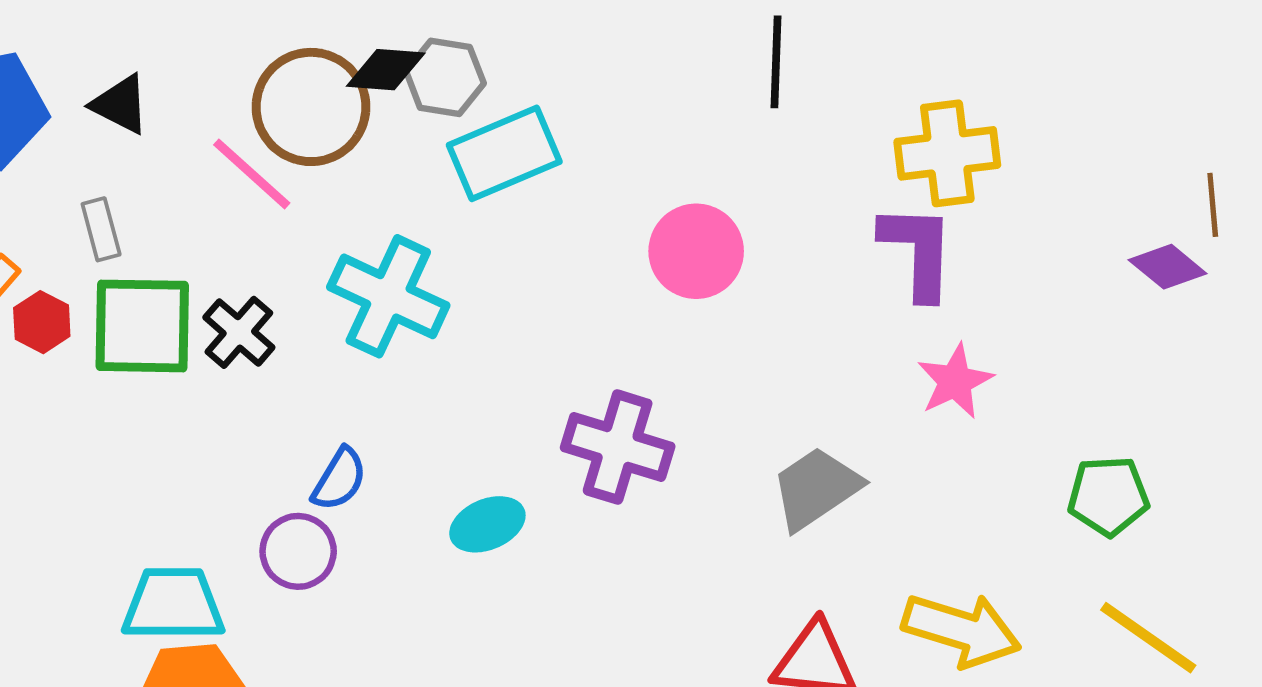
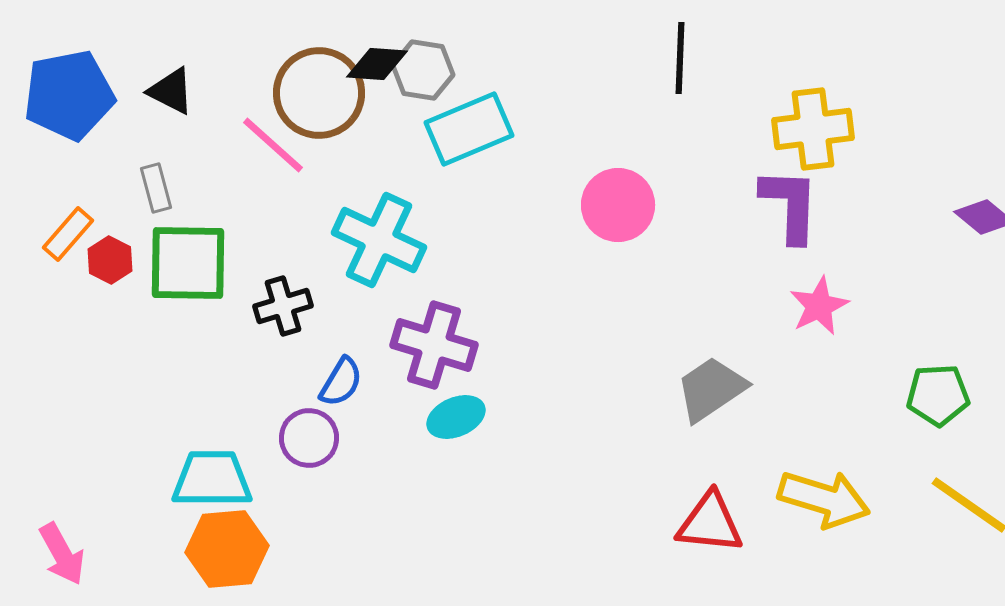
black cross: (239, 332) -> (283, 306), moved, turned 32
purple cross: (618, 447) -> (434, 345), moved

